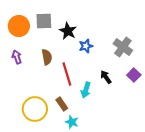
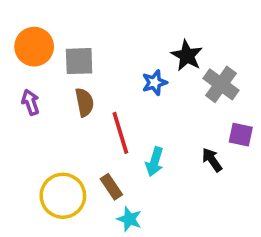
gray square: (44, 21) -> (79, 61), moved
black star: (68, 31) -> (187, 56), moved
purple square: (134, 75) -> (241, 135), turned -32
black arrow: (106, 77) -> (212, 160), moved

